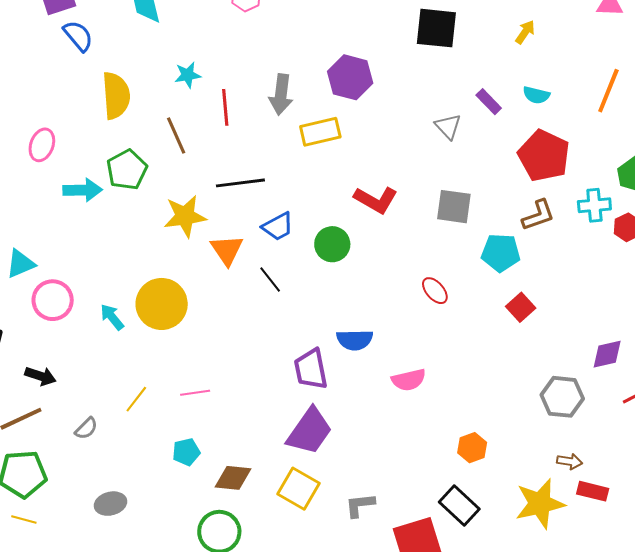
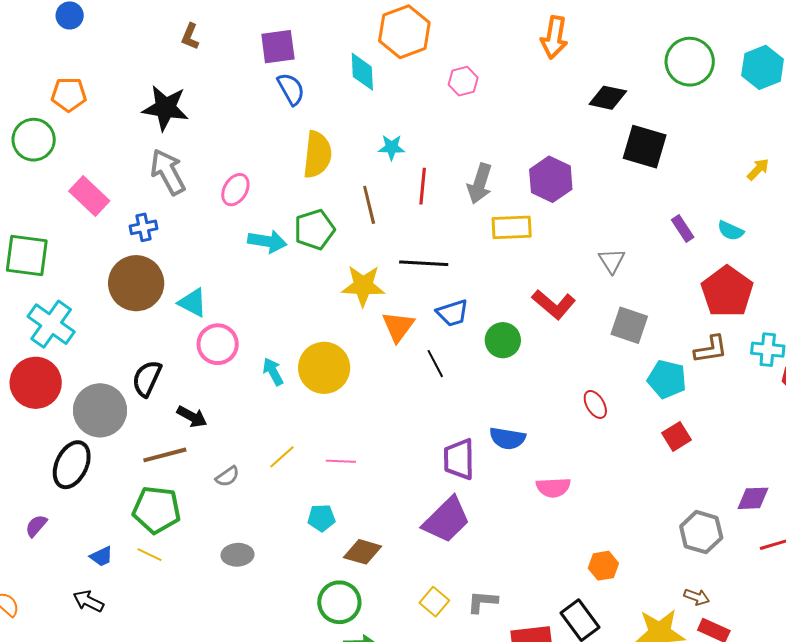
yellow arrow: (525, 32) -> (758, 169), moved
gray triangle: (448, 126) -> (612, 261), moved
cyan triangle: (20, 264) -> (193, 303), turned 40
yellow square: (299, 489) -> (434, 602), moved, size x0.7

